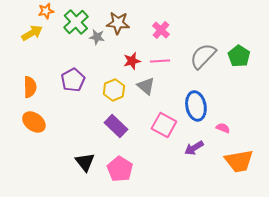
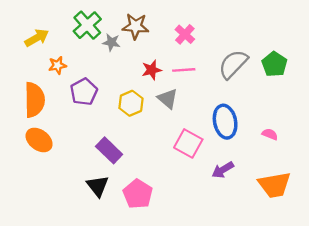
orange star: (46, 11) -> (57, 65), moved
orange semicircle: (30, 87) -> (34, 100), size x1.4
purple rectangle: (116, 126) -> (109, 150), moved
pink semicircle: (223, 128) -> (270, 134), moved

